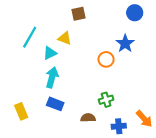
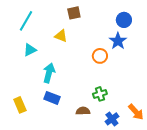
blue circle: (135, 13) -> (124, 20), moved
cyan line: (30, 37) -> (26, 21), moved
cyan triangle: (50, 53) -> (30, 50), moved
blue cross: (119, 126) -> (112, 119), turned -32

